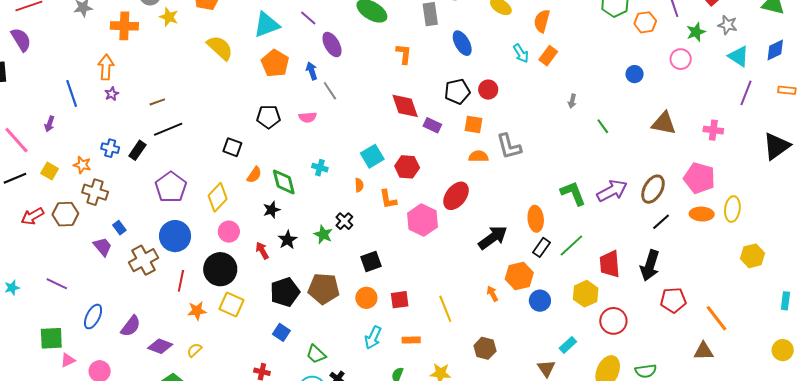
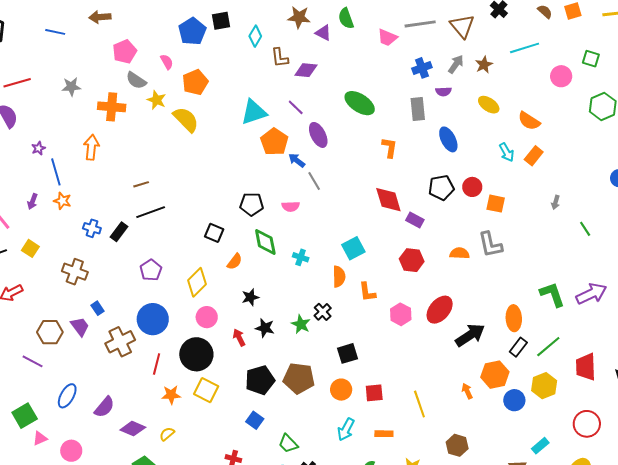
orange semicircle: (542, 21) -> (529, 121), turned -75
yellow semicircle: (220, 48) -> (186, 119), moved
orange pentagon: (275, 63) -> (274, 142), moved
blue arrow: (312, 71) -> (297, 160), turned -36
purple star: (112, 94) -> (38, 148), moved
orange square: (473, 125) -> (496, 204), moved
orange star: (82, 165) -> (62, 201), moved
red hexagon: (407, 167) -> (412, 260), moved
green diamond: (284, 182) -> (265, 242), moved
orange semicircle: (359, 185) -> (339, 277), size x1.5
purple pentagon: (171, 187) -> (151, 270), size x0.7
red ellipse: (456, 196) -> (440, 310), moved
brown hexagon: (65, 214) -> (50, 332), moved
pink hexagon: (422, 220) -> (401, 314), size x0.7
black star: (287, 240) -> (265, 328), turned -30
yellow hexagon: (586, 294) -> (544, 386), moved
green square: (51, 338) -> (25, 416), turned -30

